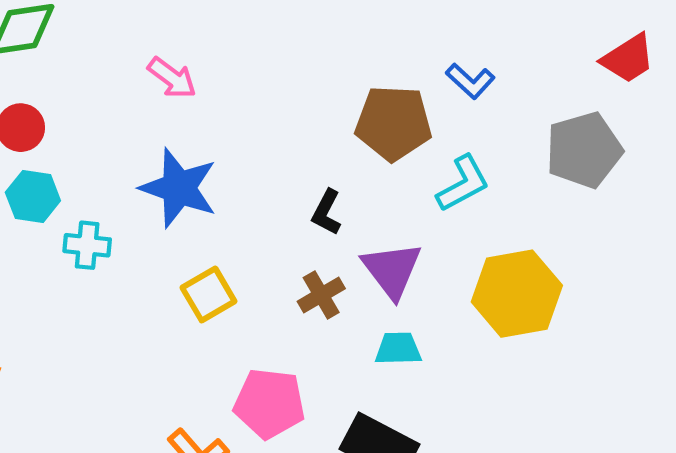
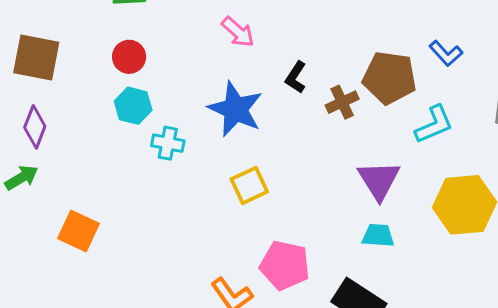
black L-shape: (327, 212) -> (296, 77), moved
brown cross: (321, 295) -> (342, 102), moved

